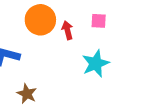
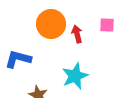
cyan star: (96, 64) -> (75, 76), moved

